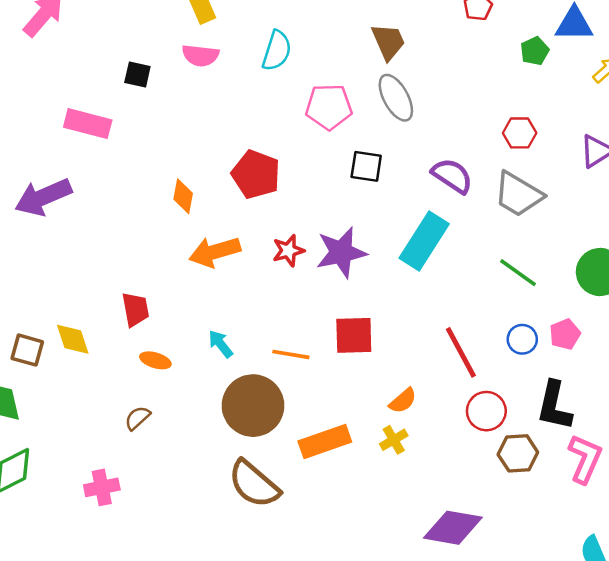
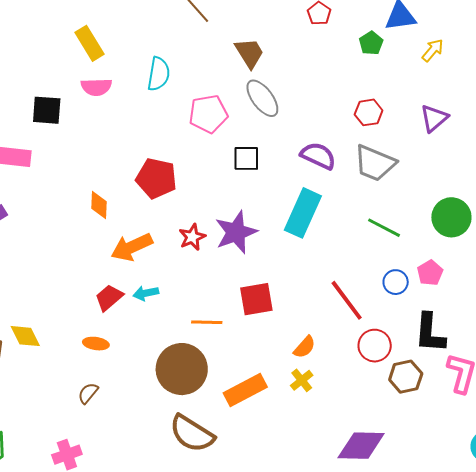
black square: (137, 74) -> (47, 110), size x1.4
red trapezoid: (135, 309) -> (109, 298), moved, turned -112
cyan arrow: (221, 344) -> (146, 293), moved, turned -55

